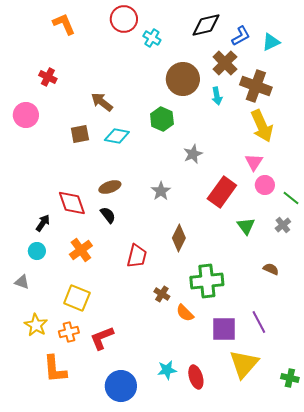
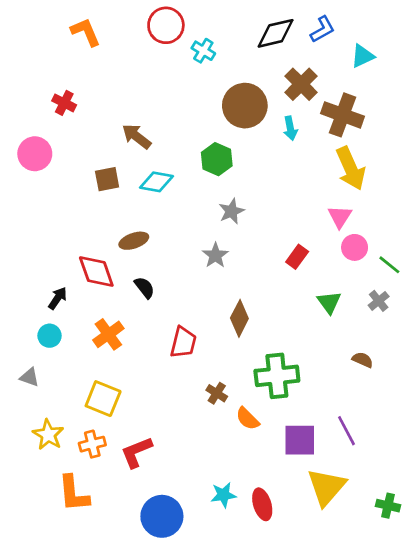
blue L-shape: (241, 36) -> (322, 29), moved
gray star: (193, 154) -> (231, 211), moved
brown ellipse: (110, 187) -> (134, 241), moved
red rectangle: (222, 192) -> (297, 257), size x0.6

